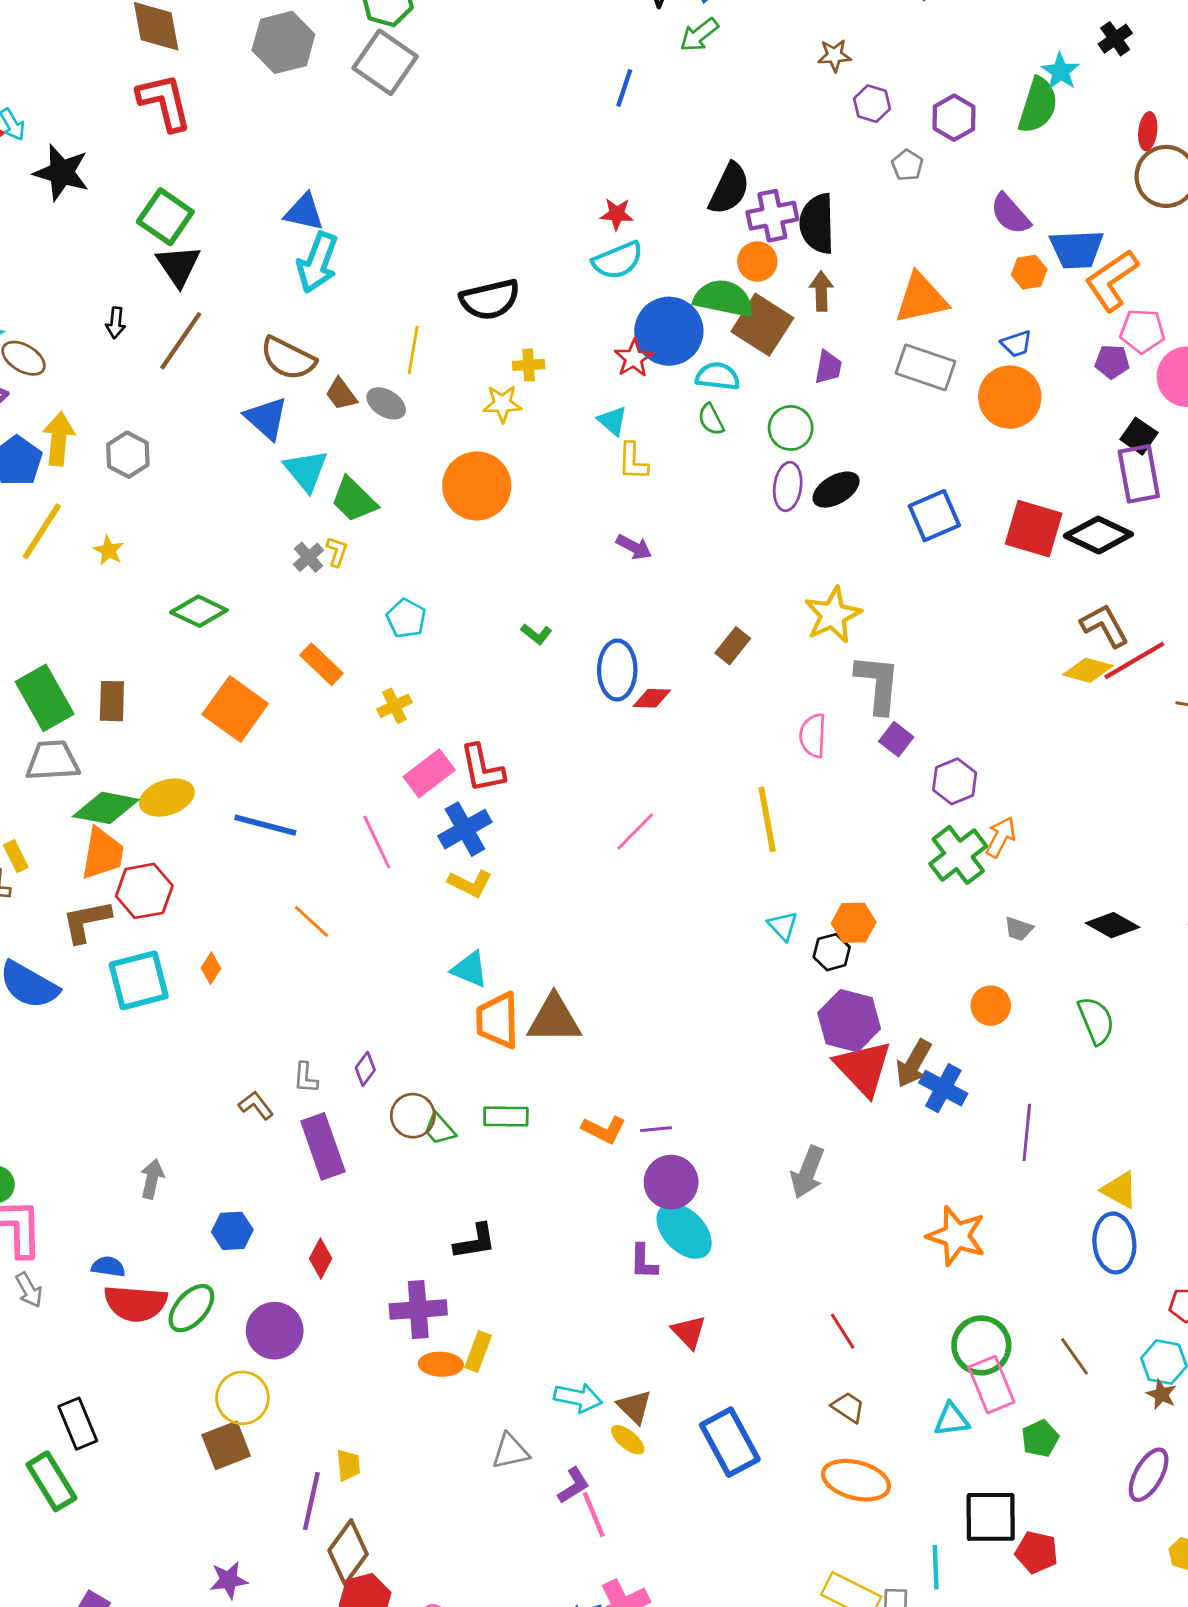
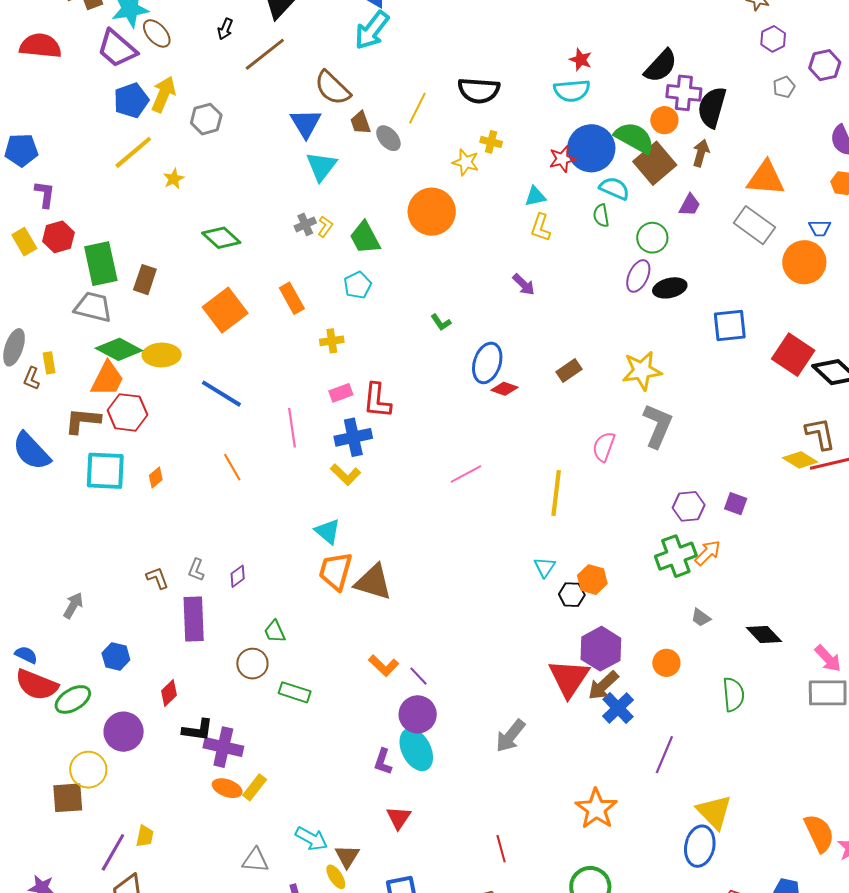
cyan triangle: (612, 421) -> (535, 196), turned 50
green trapezoid: (354, 500) -> (365, 238), moved
purple square: (896, 739) -> (736, 504), moved, turned -35
pink rectangle: (429, 773) -> (341, 393), size x0.7
purple hexagon: (849, 1021) -> (601, 649), moved
brown circle: (413, 1116) -> (252, 664), moved
green rectangle: (506, 1116) -> (295, 692), moved
purple line: (656, 1129) -> (418, 676), turned 35
yellow triangle: (1120, 1190) -> (714, 812), size x1.4
black L-shape: (475, 1242) -> (198, 730), moved

